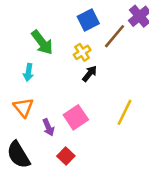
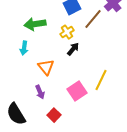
green arrow: (42, 42) -> (35, 24), turned 120
orange triangle: (23, 107) -> (46, 67), moved
pink square: (76, 117) -> (77, 91), moved

